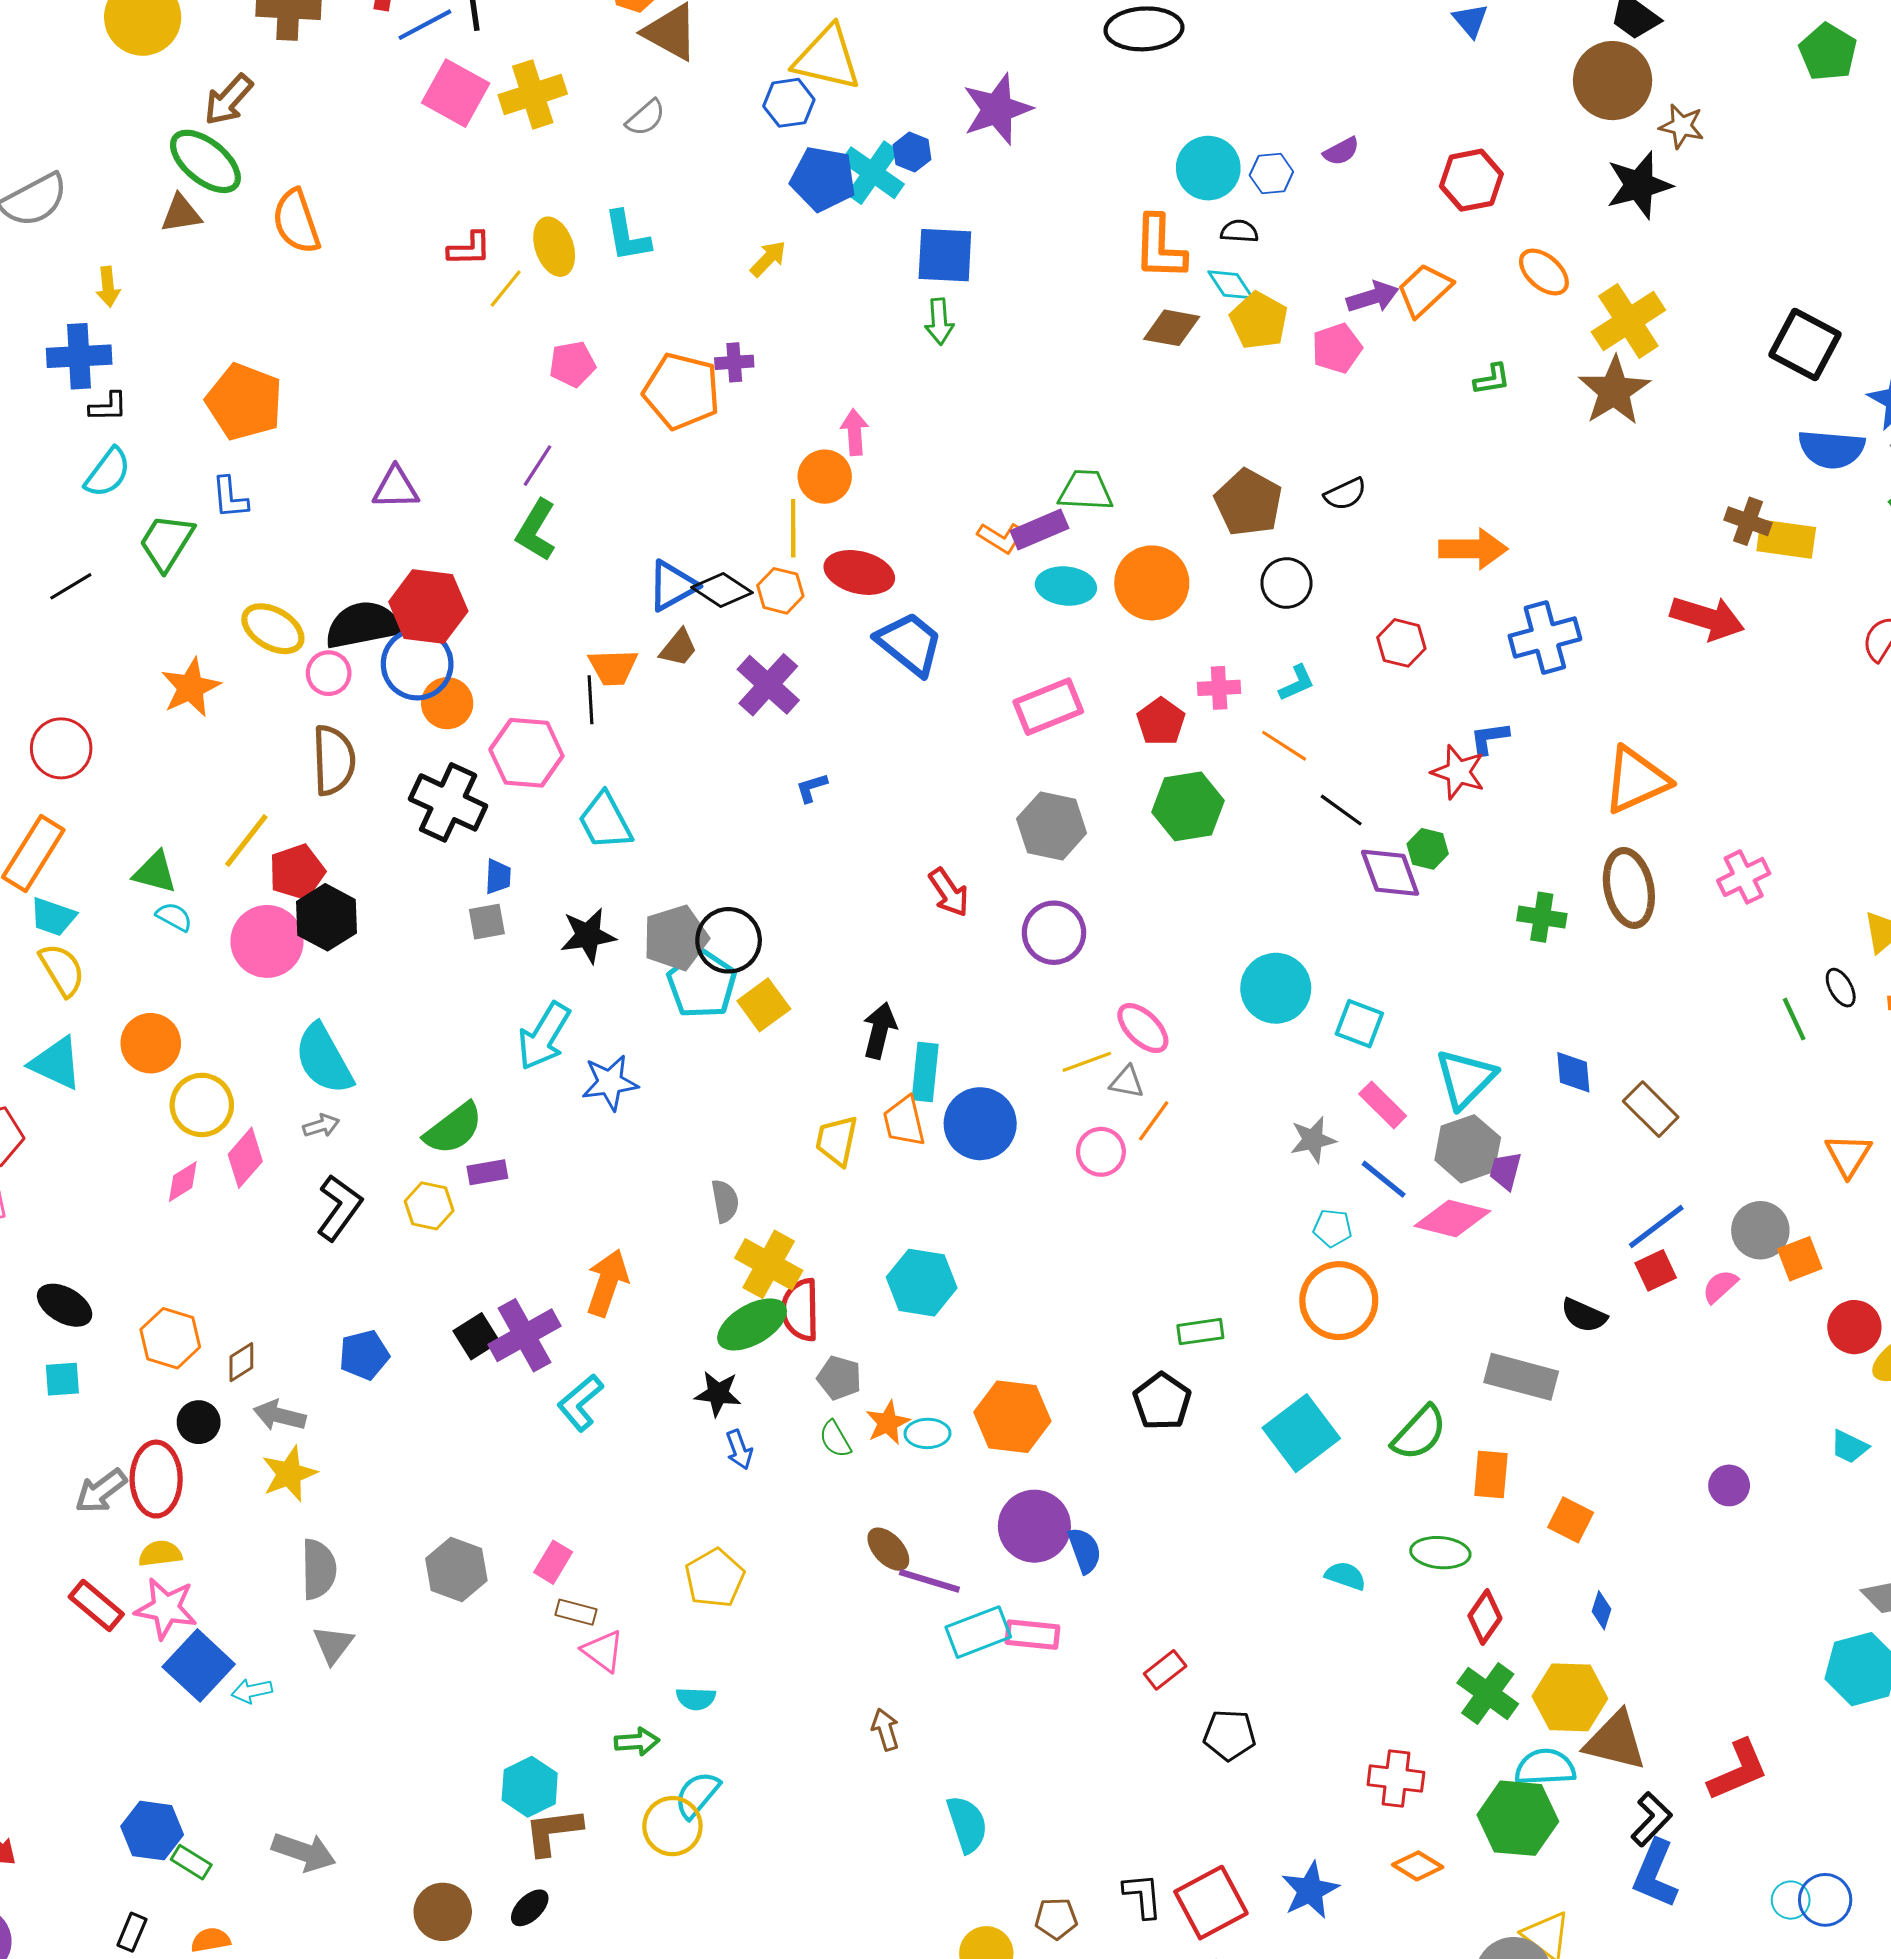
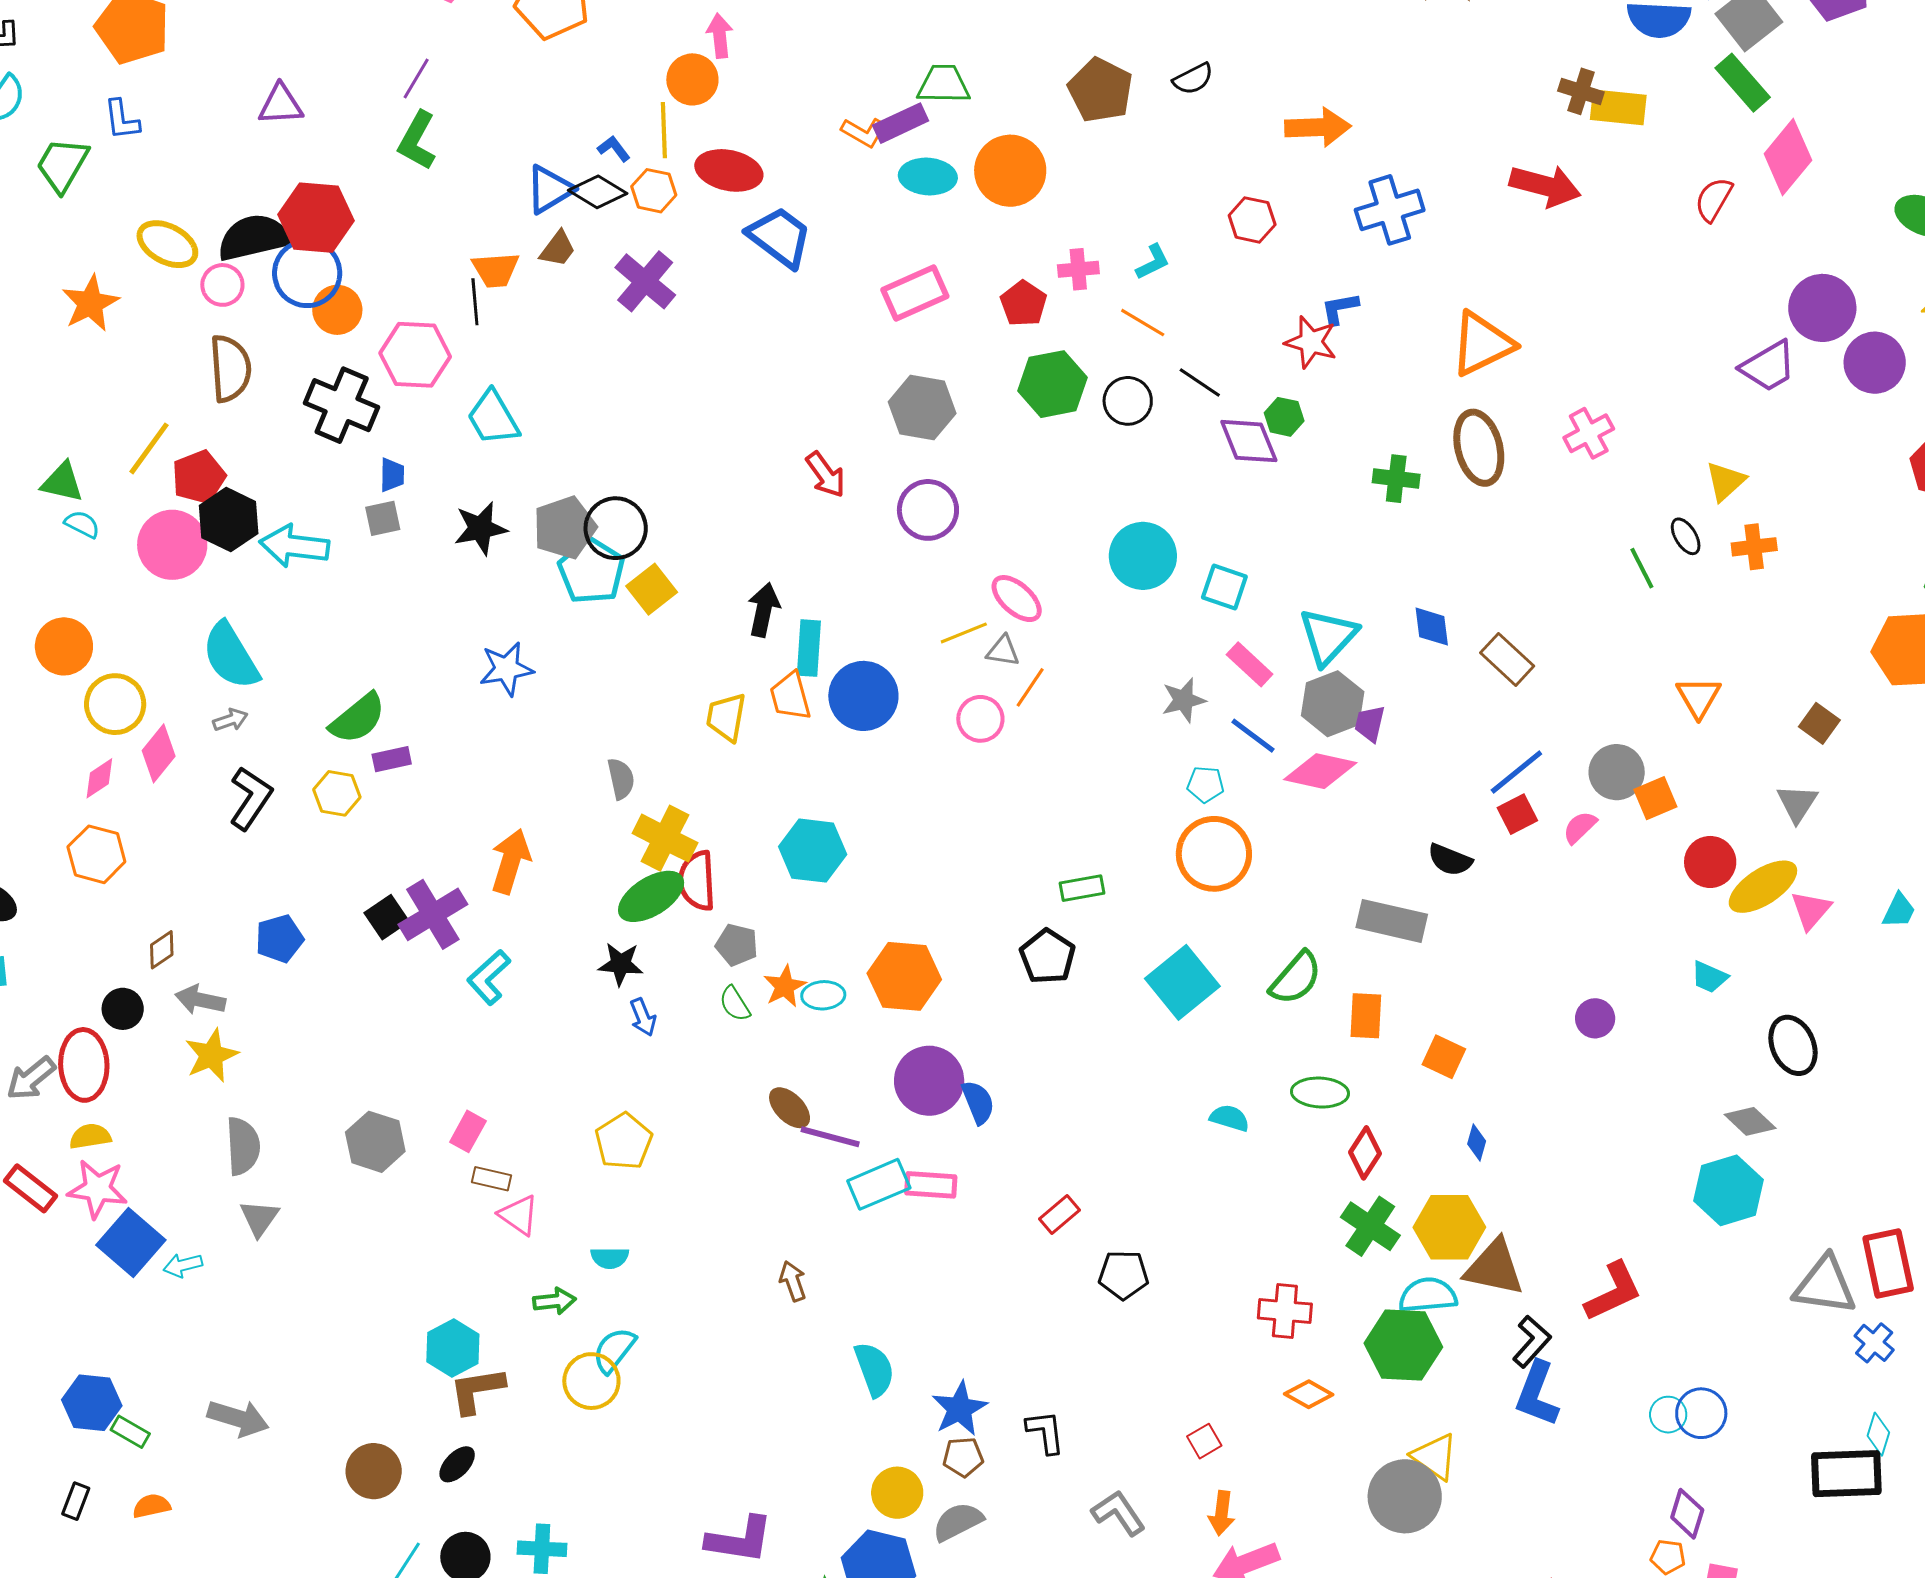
black circle: (1286, 583) -> (1128, 401), moved
blue L-shape: (812, 788) -> (614, 149), moved, turned 72
cyan arrow: (544, 1036) -> (294, 546), moved, turned 68
orange hexagon: (170, 1338) -> (96, 854), moved
blue star: (1310, 1890) -> (960, 1409), moved
red square: (1211, 1903) -> (1204, 1441), moved, size x0.5

